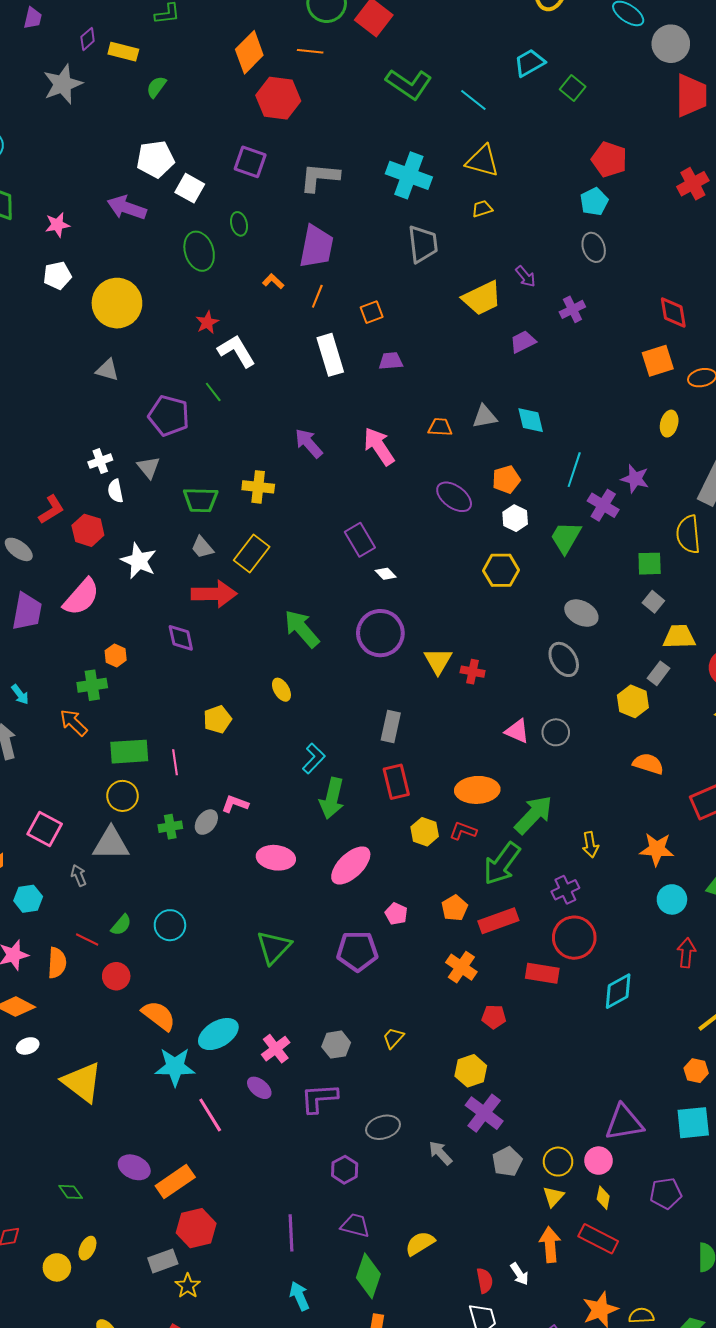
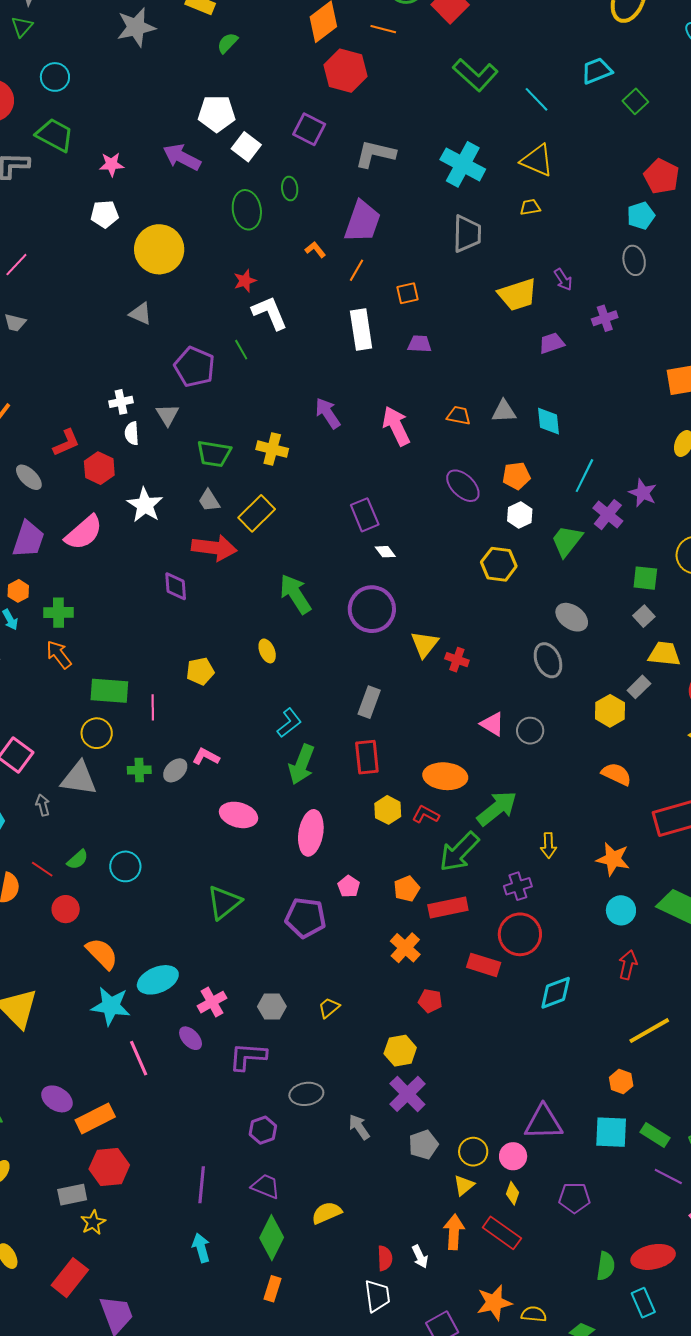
orange hexagon: (116, 655) -> (18, 591), moved
green cross: (92, 685) -> (58, 613), moved
pink ellipse: (351, 865) -> (311, 833), turned -45

